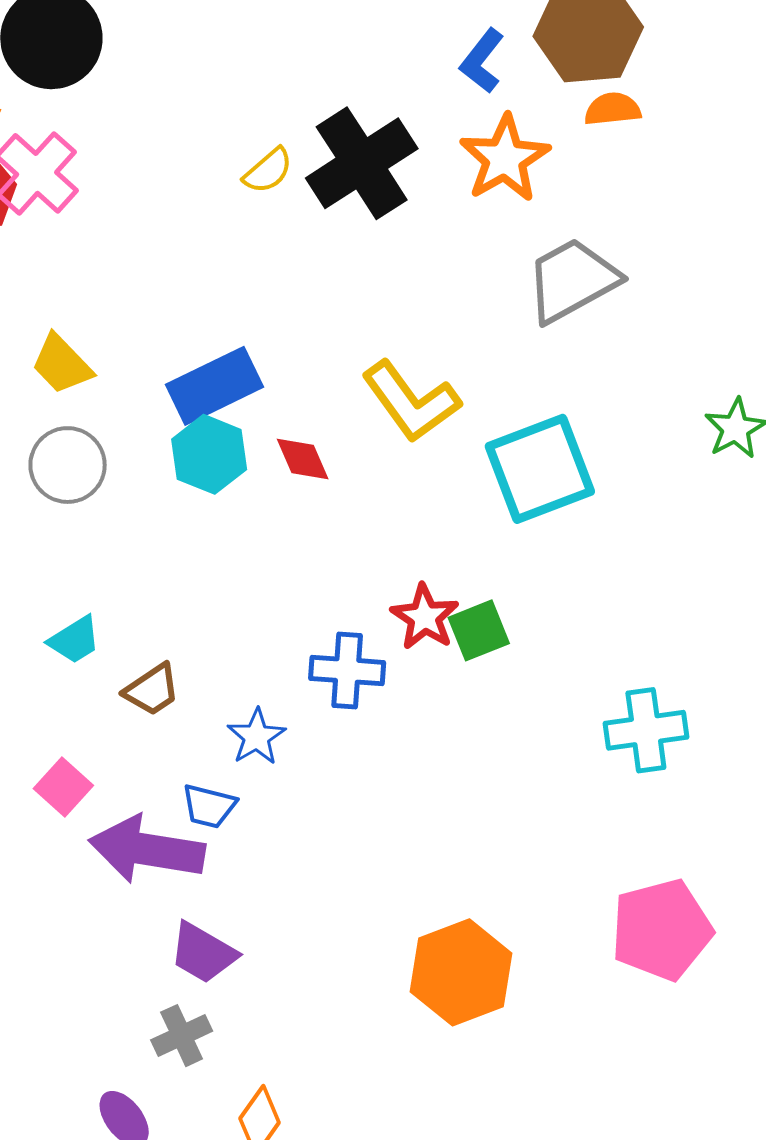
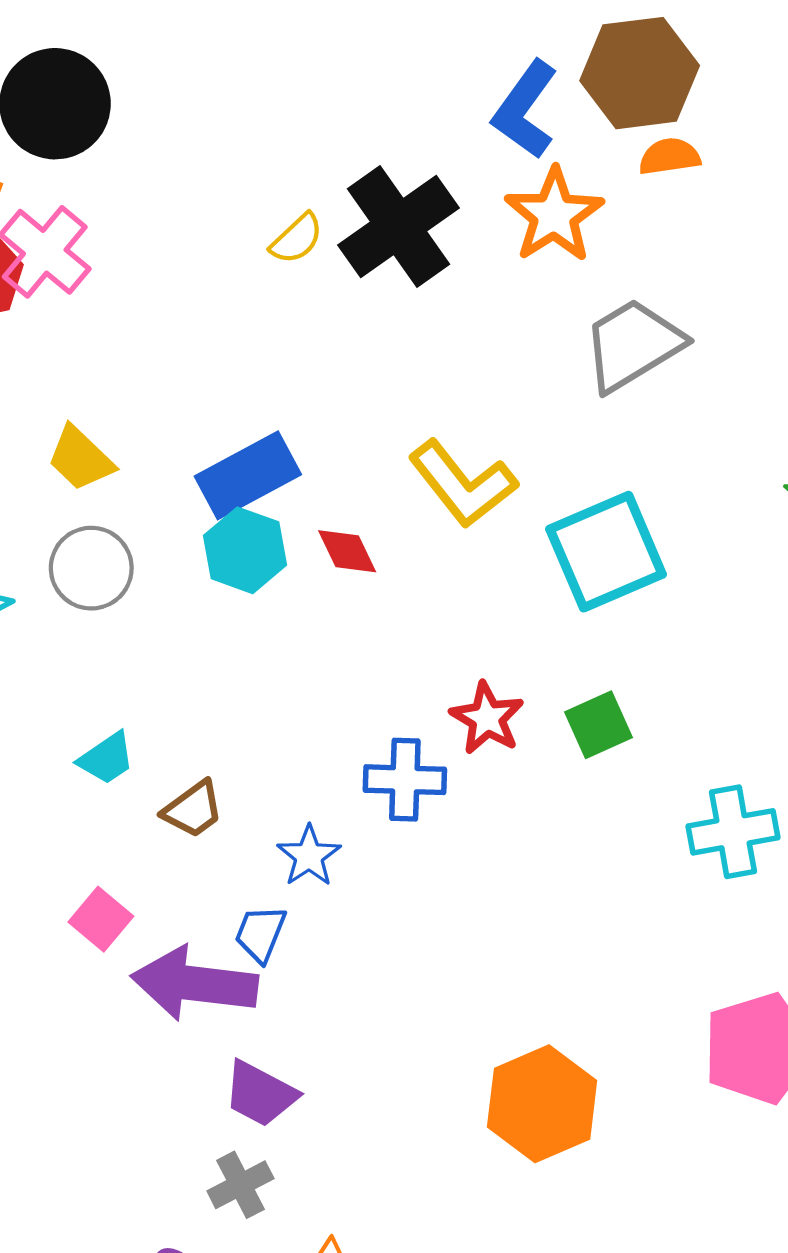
blue L-shape: (482, 61) -> (525, 110), size x1.4
green square: (479, 630) -> (599, 725), moved
blue trapezoid: (209, 806) -> (260, 934), turned 100

